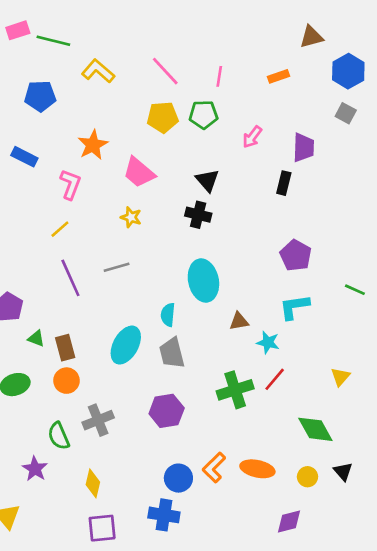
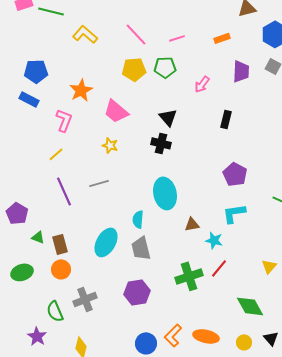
pink line: (219, 76) -> (177, 38), turned 63
blue pentagon: (40, 96) -> (36, 71), moved
purple trapezoid: (304, 147) -> (241, 71), moved

